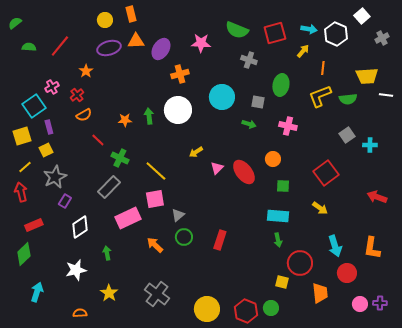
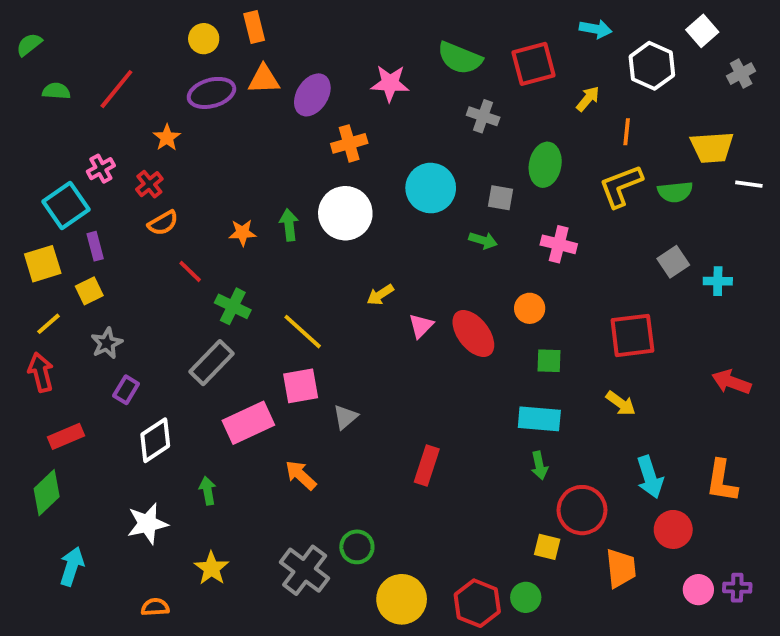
cyan arrow: (309, 29) -> (596, 29), moved
red square: (326, 173) -> (632, 335), turned 30
gray star: (55, 177) -> (107, 343), size x0.7
green circle: (184, 237) -> (357, 547), moved

